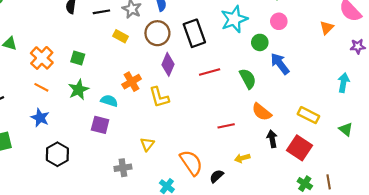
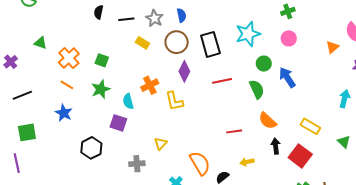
green circle: (260, 42) -> (264, 64), moved
cyan semicircle: (109, 101) -> (128, 101), turned -126
black hexagon: (57, 154) -> (91, 148), moved

